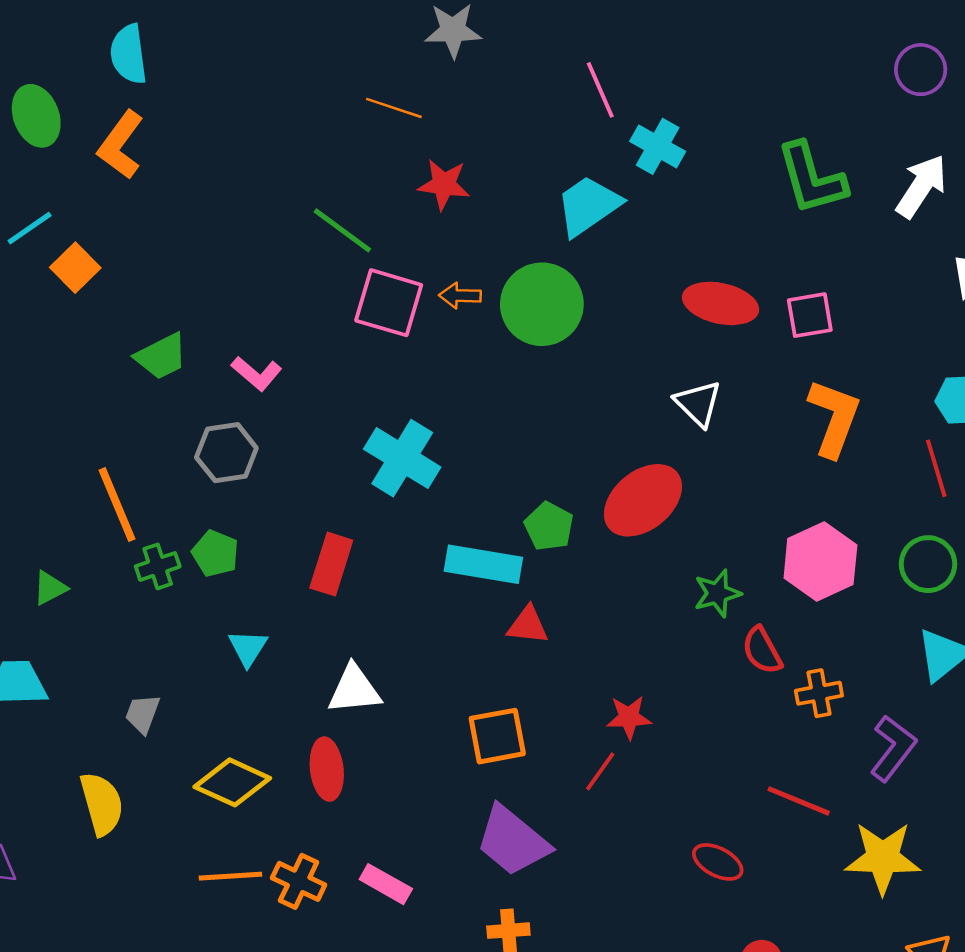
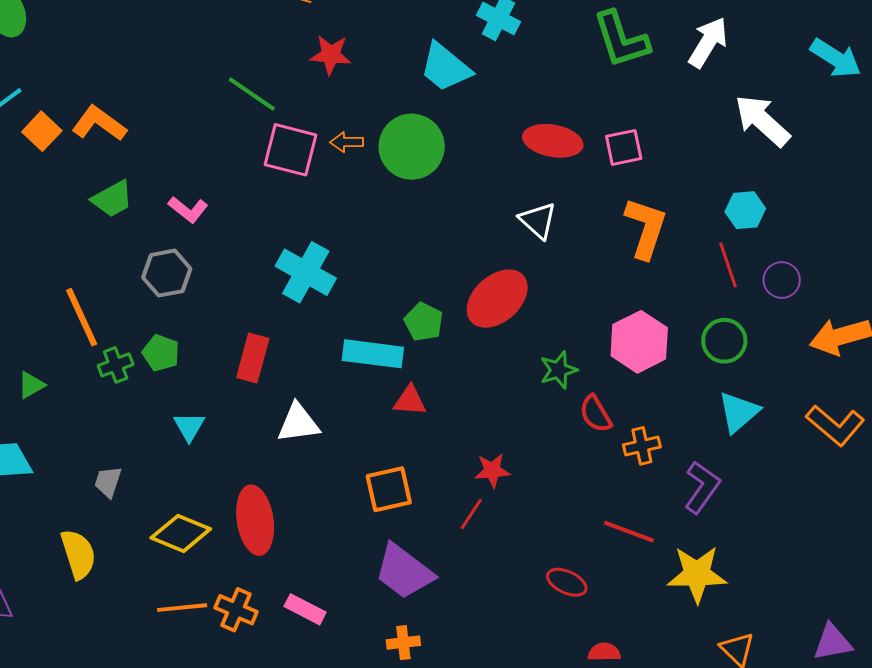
orange L-shape: (121, 145) -> (99, 124), moved, turned 92
cyan trapezoid: (588, 206) -> (445, 67), turned -104
white triangle: (354, 690) -> (298, 423), moved
red ellipse: (327, 769) -> (255, 520), size x1.4

